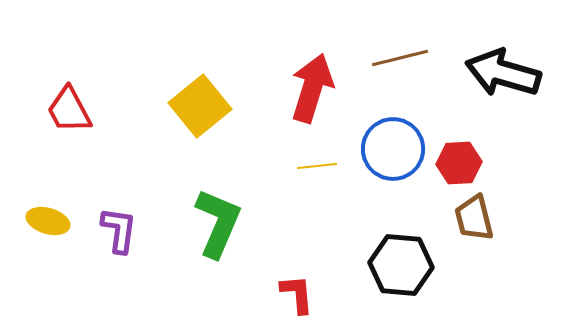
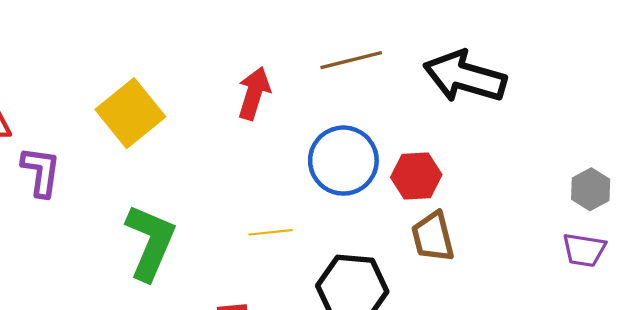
red arrow: (312, 88) -> (254, 93), size x0.7
yellow line: (317, 166) -> (271, 232), moved
purple L-shape: (119, 230) -> (41, 172), moved

